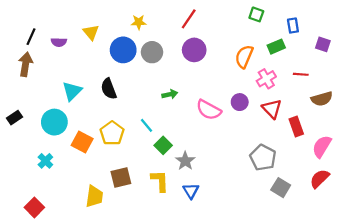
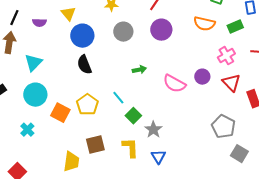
blue circle: (123, 50) -> (82, 36), moved
orange semicircle: (244, 57) -> (204, 24), moved, turned -100
cyan triangle: (72, 91) -> (33, 63), moved

